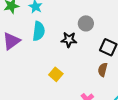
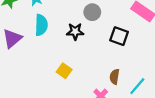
brown semicircle: (103, 70) -> (115, 77), moved

